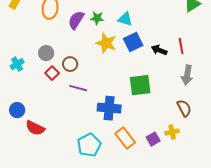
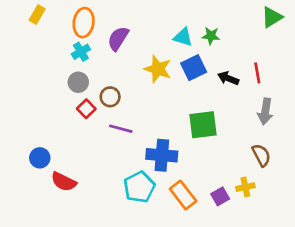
green star: (97, 18) -> (211, 36), moved
cyan cross: (17, 64) -> (81, 52), moved
cyan pentagon: (89, 145) -> (139, 187), moved

